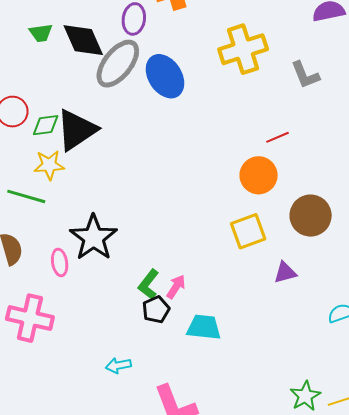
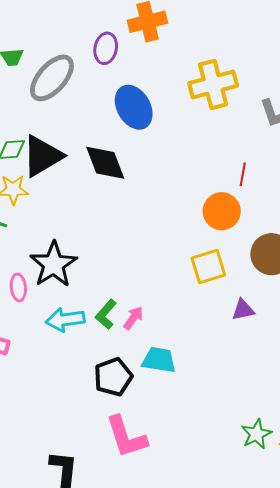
black diamond: (83, 40) -> (105, 163), moved
gray ellipse: (118, 64) -> (52, 78), moved
red line: (277, 137) -> (243, 174), turned -60
black pentagon: (156, 310) -> (113, 377), moved, size x1.4
cyan arrow: (118, 365) -> (65, 320), moved, size x1.5

